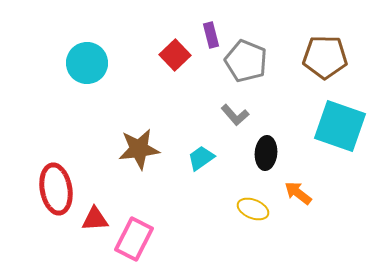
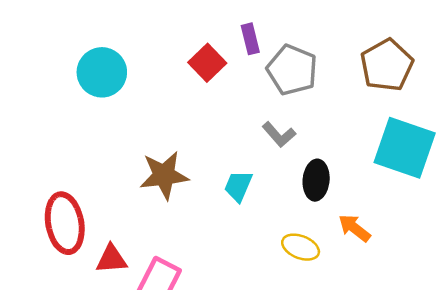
brown pentagon: (325, 57) -> (387, 65), turned -30
cyan trapezoid: (201, 158) -> (238, 186), turned -32

